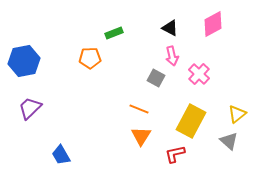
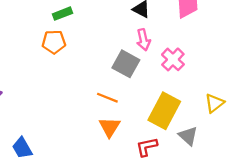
green rectangle: (114, 33) -> (63, 14), moved
gray square: (156, 78) -> (126, 64), size x1.4
gray triangle: (229, 141) -> (188, 136), moved

